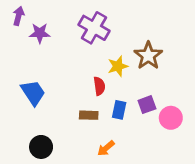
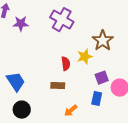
yellow star: (118, 66) -> (85, 57), moved
blue trapezoid: (33, 93) -> (16, 82), moved
blue rectangle: (119, 110) -> (97, 99), moved

